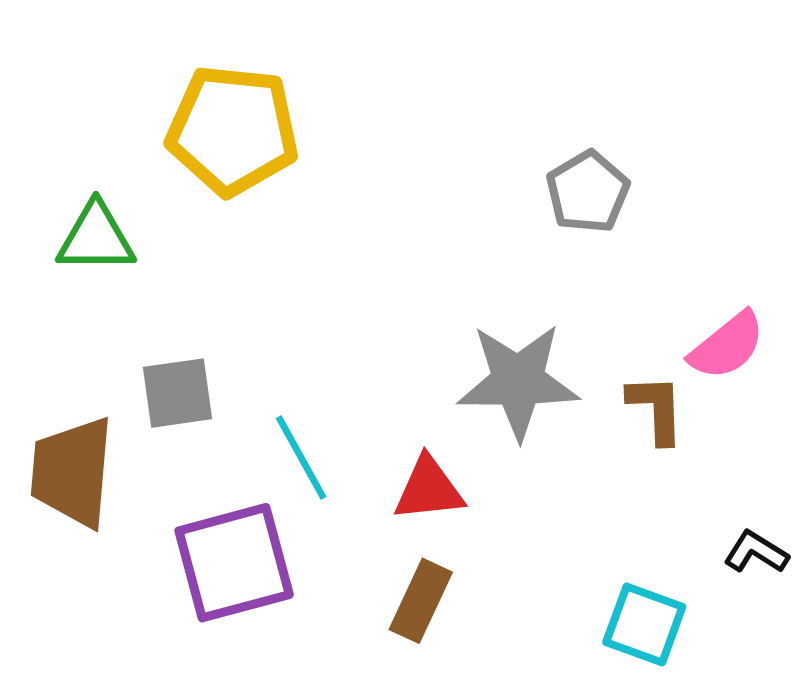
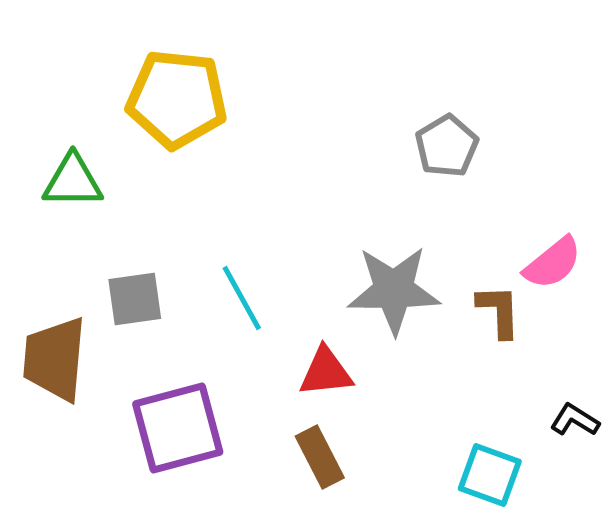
cyan line: (301, 458) -> (242, 298), moved
brown rectangle: (421, 601) -> (320, 457), turned -52

